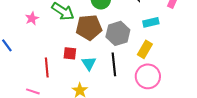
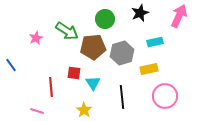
yellow rectangle: (145, 49) -> (149, 69), turned 48
black line: (114, 64) -> (122, 97), moved
pink circle: (148, 76) -> (165, 96), moved

